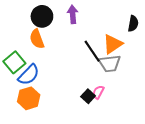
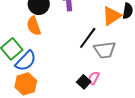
orange triangle: (113, 44) -> (112, 16), moved
black line: (92, 51) -> (88, 38), turned 70

